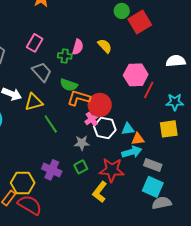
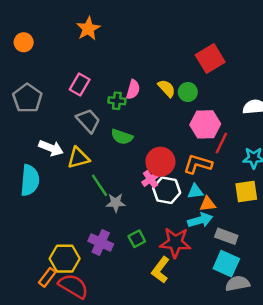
green circle: (122, 11) -> (188, 92), moved
orange L-shape: (79, 98) -> (198, 164), moved
gray star: (82, 143) -> (116, 203), moved

